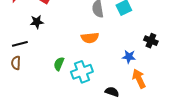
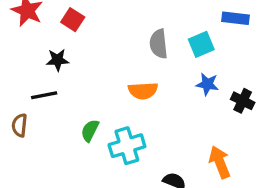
black line: (20, 44) -> (44, 95), moved
blue star: (129, 57) -> (207, 84), moved

